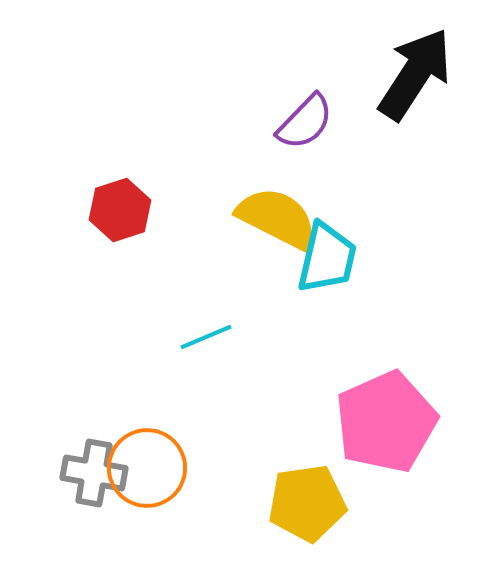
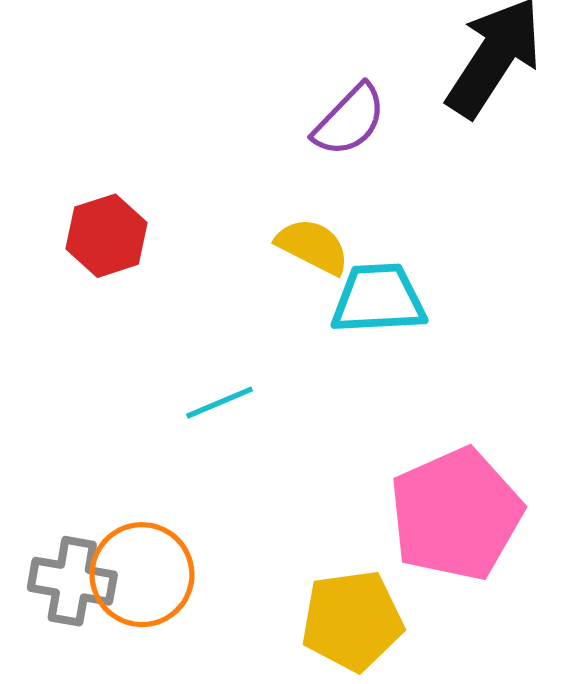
yellow semicircle: (277, 218) -> (313, 246), size x0.7
cyan trapezoid: (327, 258) -> (378, 299), turned -106

